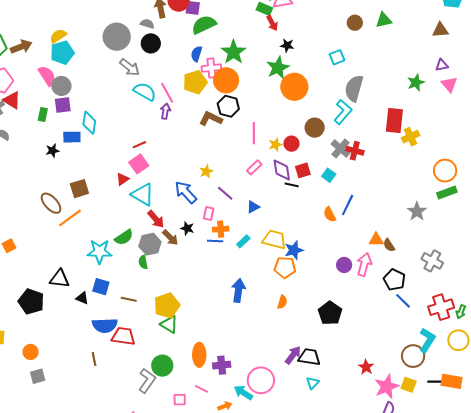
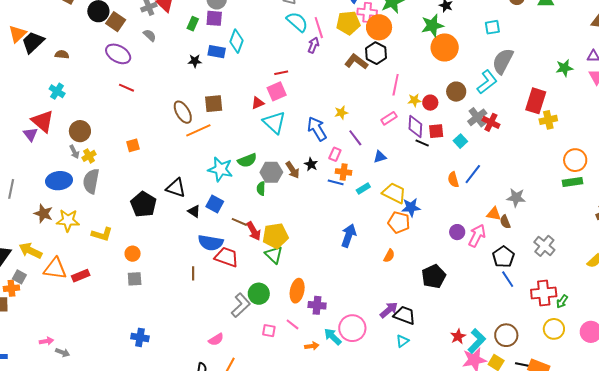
gray star: (417, 211) -> (516, 198), moved, turned 30
red arrow: (156, 219) -> (254, 231), moved
cyan L-shape: (427, 340) -> (477, 341), moved

